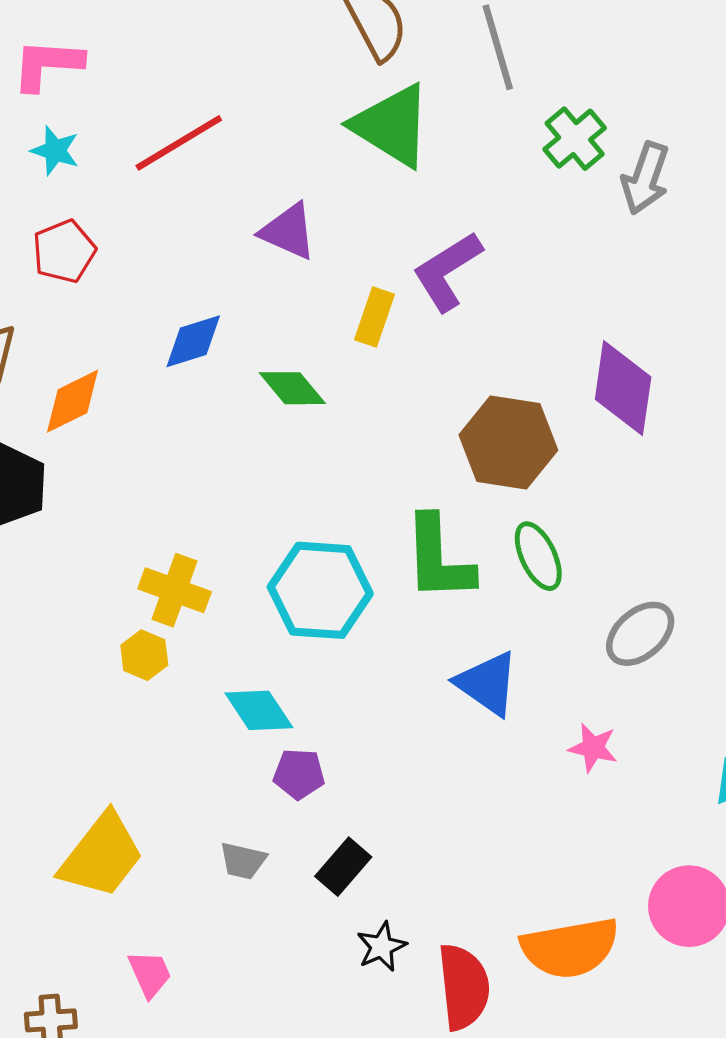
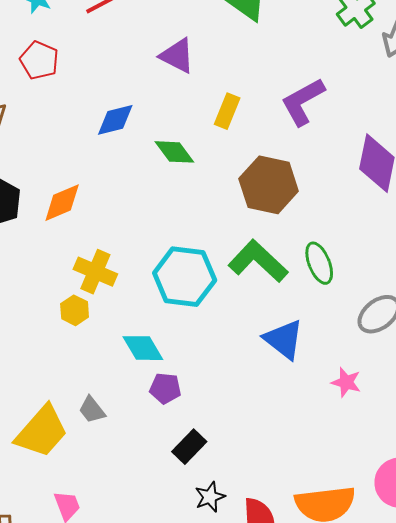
red pentagon: (64, 251) -> (39, 60), turned -30
purple L-shape: (447, 271) -> (303, 102), moved
orange diamond: (73, 401) -> (62, 203), moved
brown hexagon: (508, 443) -> (269, 185), moved
green L-shape: (439, 558) -> (258, 261), turned 132
gray trapezoid: (243, 861) -> (92, 410), moved, turned 36

